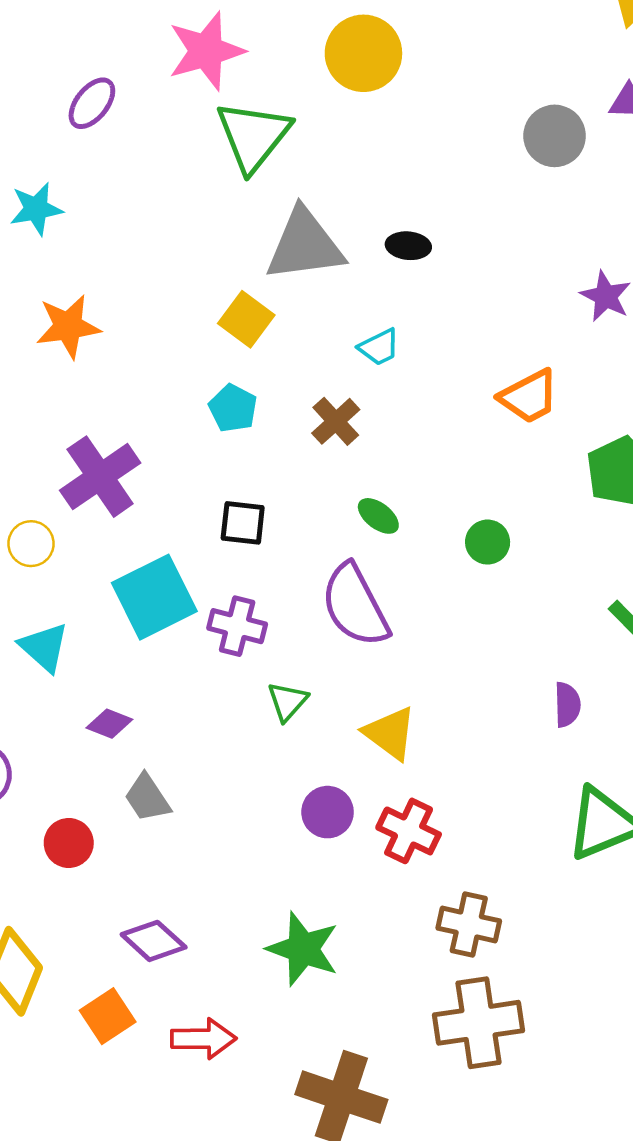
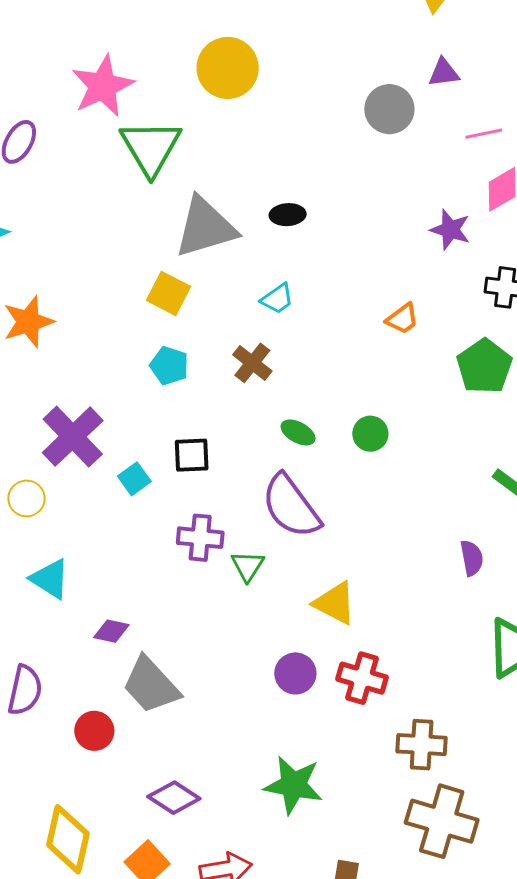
orange trapezoid: (529, 396) -> (402, 319), size x0.7
green circle: (488, 542) -> (370, 434), moved
cyan square: (154, 597) -> (134, 479), moved, size x0.5
green triangle: (287, 701) -> (248, 566), moved
gray trapezoid: (147, 798) -> (151, 685), size x1.5
brown cross: (479, 1023) -> (442, 821), turned 34

